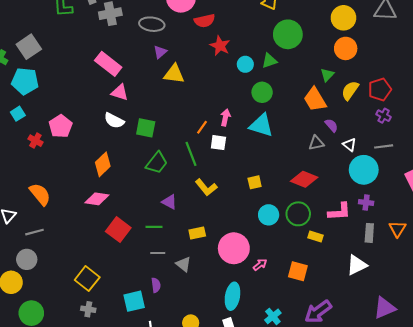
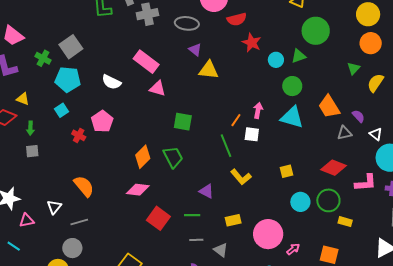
purple triangle: (160, 52) -> (195, 50), turned -40
orange trapezoid: (315, 99) -> (329, 107), moved
white semicircle: (114, 121) -> (111, 82), moved
green trapezoid: (157, 163) -> (173, 157), moved, turned -65
pink L-shape: (339, 212) -> (366, 183), moved

